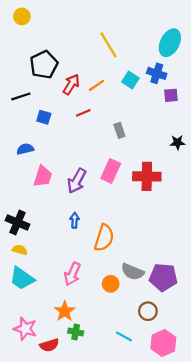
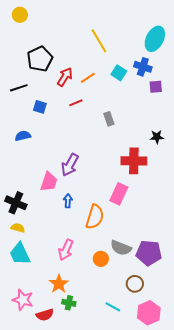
black star: (178, 142) -> (157, 137), moved
pink rectangle: (111, 171) -> (119, 194), moved
pink trapezoid: (43, 176) -> (49, 182), moved
cyan trapezoid: (22, 278) -> (20, 254), turned 30

